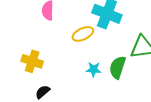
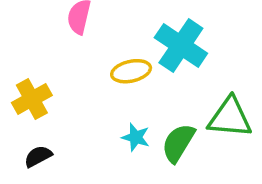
yellow cross: (32, 61) -> (32, 99), turned 30

